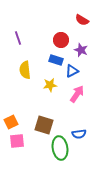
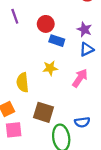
red circle: (61, 40) -> (46, 24), moved
yellow semicircle: (25, 70) -> (23, 82), moved
blue triangle: (72, 71) -> (87, 49), moved

